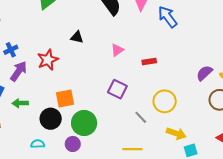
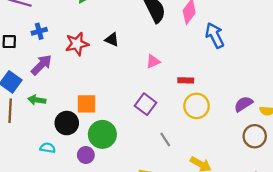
blue cross: (11, 50) -> (39, 31), moved
red star: (48, 60) -> (77, 44), moved
yellow circle: (165, 101) -> (197, 106), moved

